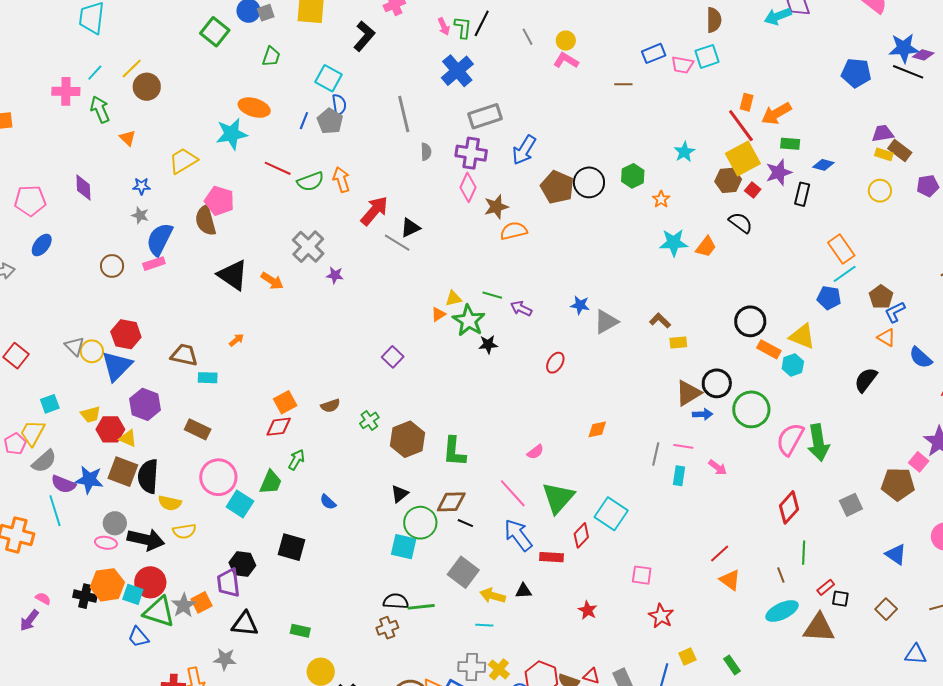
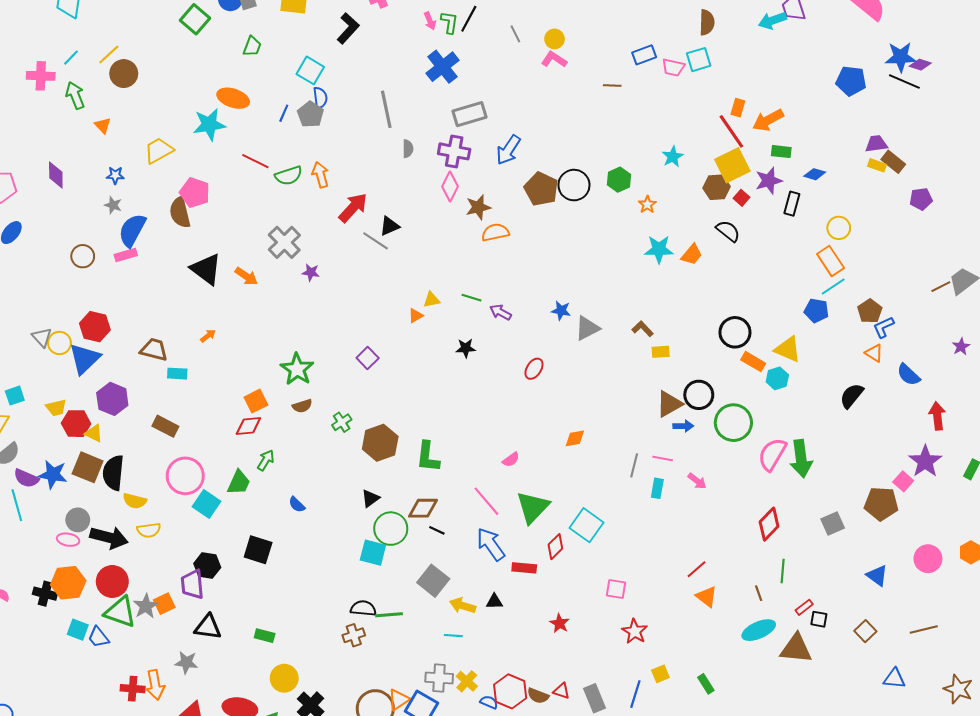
yellow circle: (880, 191) -> (839, 228), moved
green star: (469, 321) -> (297, 369), moved
cyan square: (133, 594) -> (78, 630), moved

